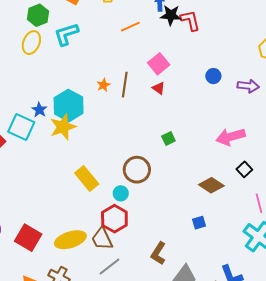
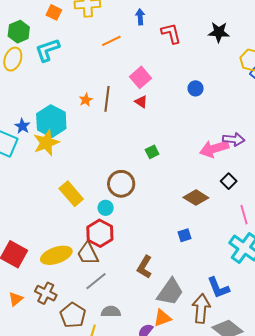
black star: (171, 15) -> (219, 32), moved
purple arrow: (248, 86) -> (234, 139), moved

